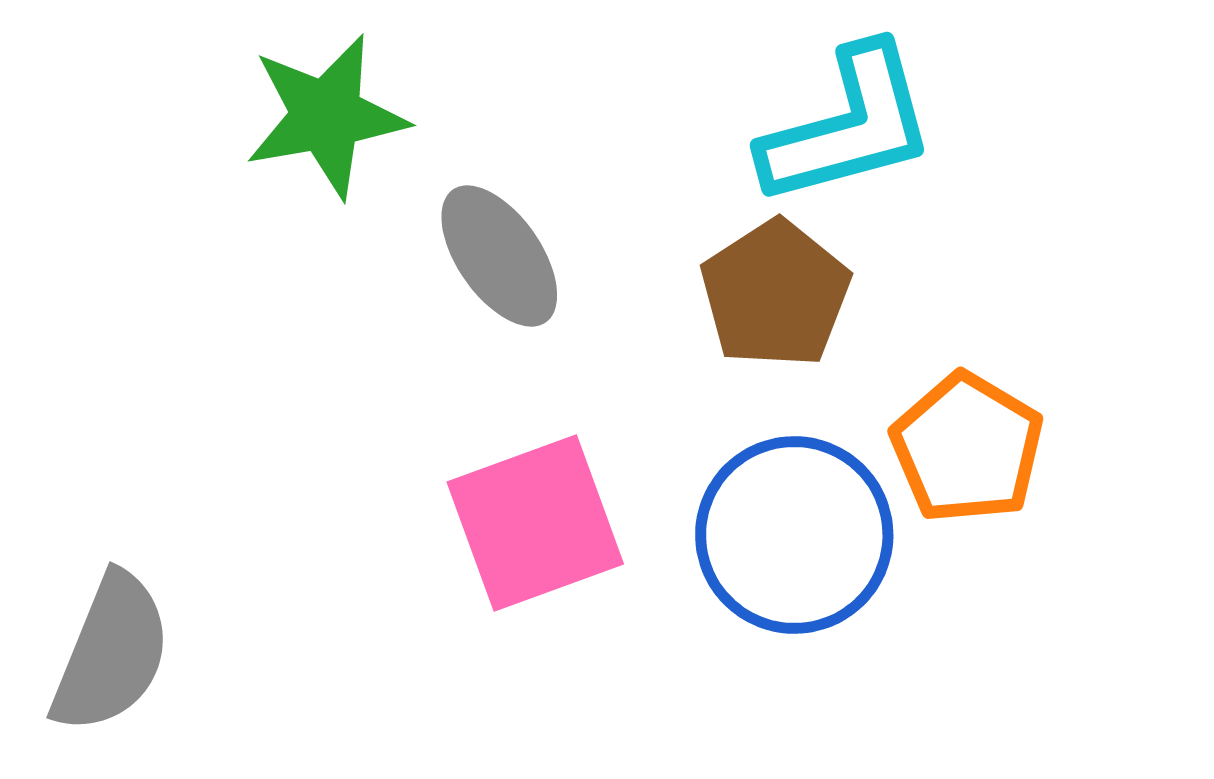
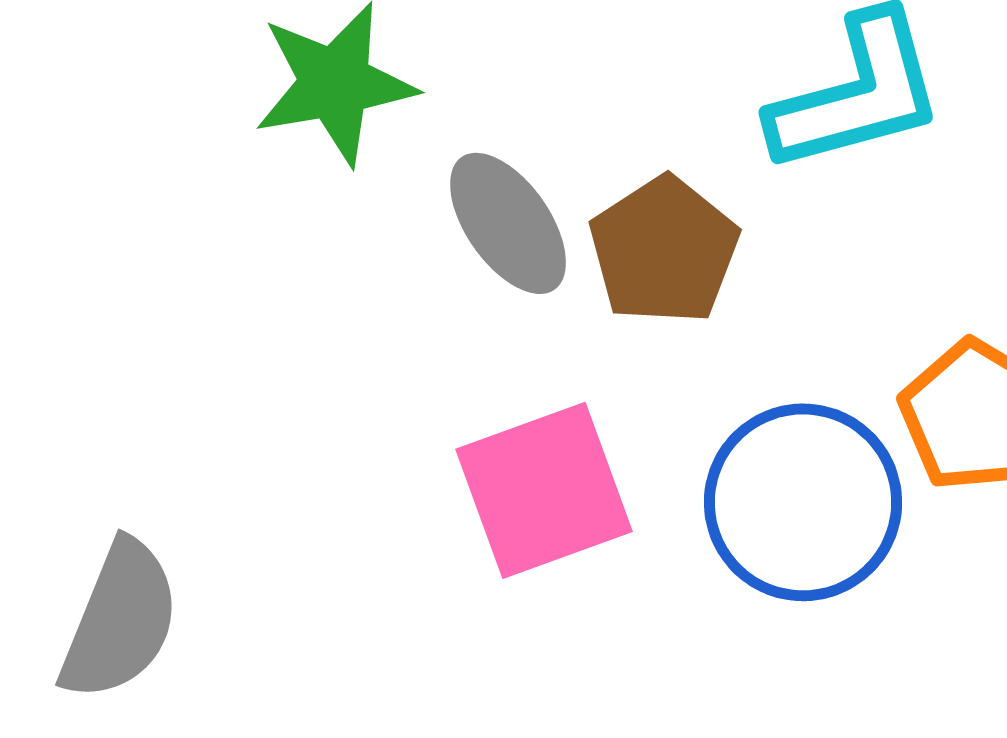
brown pentagon: (775, 294) -> (664, 250), moved

